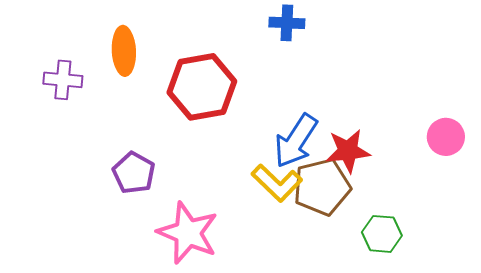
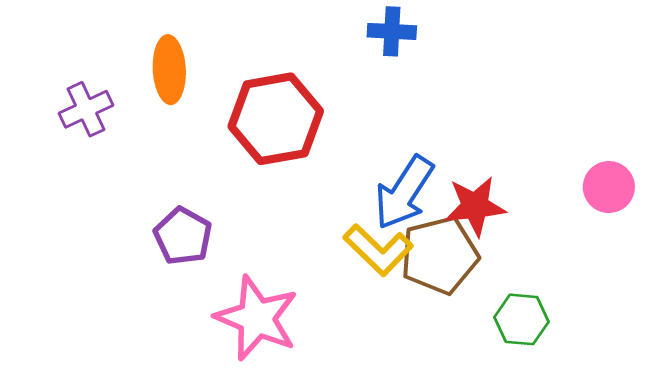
purple cross: (63, 80) -> (86, 109), turned -30

